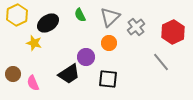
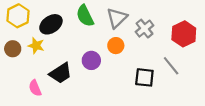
green semicircle: (80, 15) -> (85, 16), size x1.5
brown circle: (13, 74) -> (13, 49), moved
black trapezoid: (69, 74) -> (61, 73), moved
black square: (108, 79) -> (144, 77), moved

